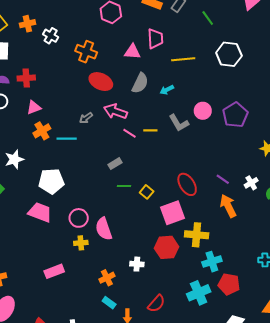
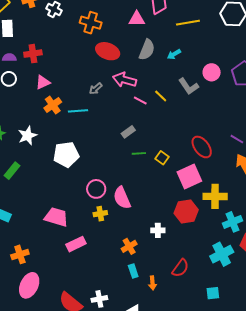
yellow line: (150, 130) -> (161, 96), turned 48
pink trapezoid: (40, 212) -> (56, 217), moved
cyan rectangle: (109, 303) -> (133, 271), turned 40

